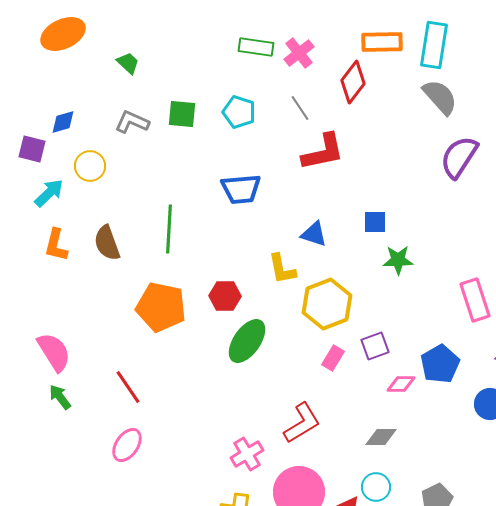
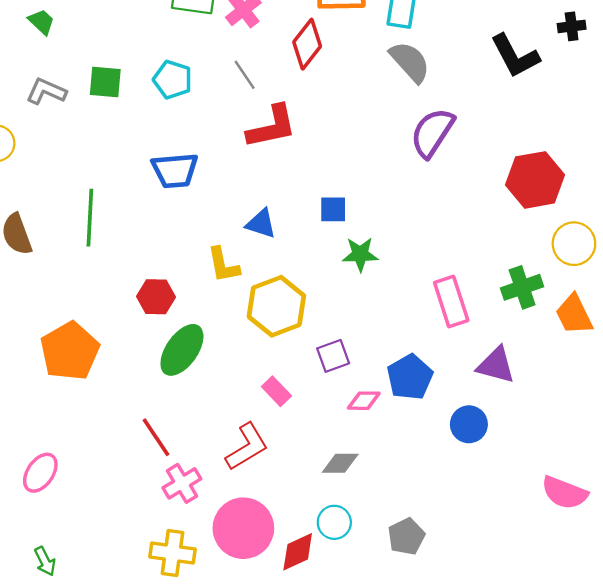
orange pentagon: (161, 307) -> (70, 351), moved, turned 30
pink rectangle: (333, 358) -> (276, 391), moved, turned -75
red line: (128, 387) -> (156, 437), moved

